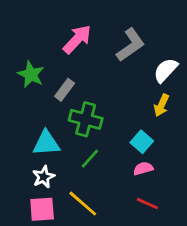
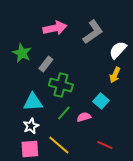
pink arrow: (77, 39) -> (55, 28), turned 35
pink semicircle: (143, 168) -> (84, 117), moved

